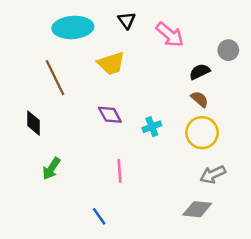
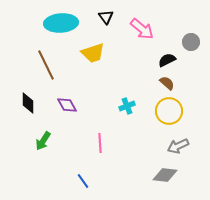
purple diamond: (110, 115) -> (67, 105), moved

